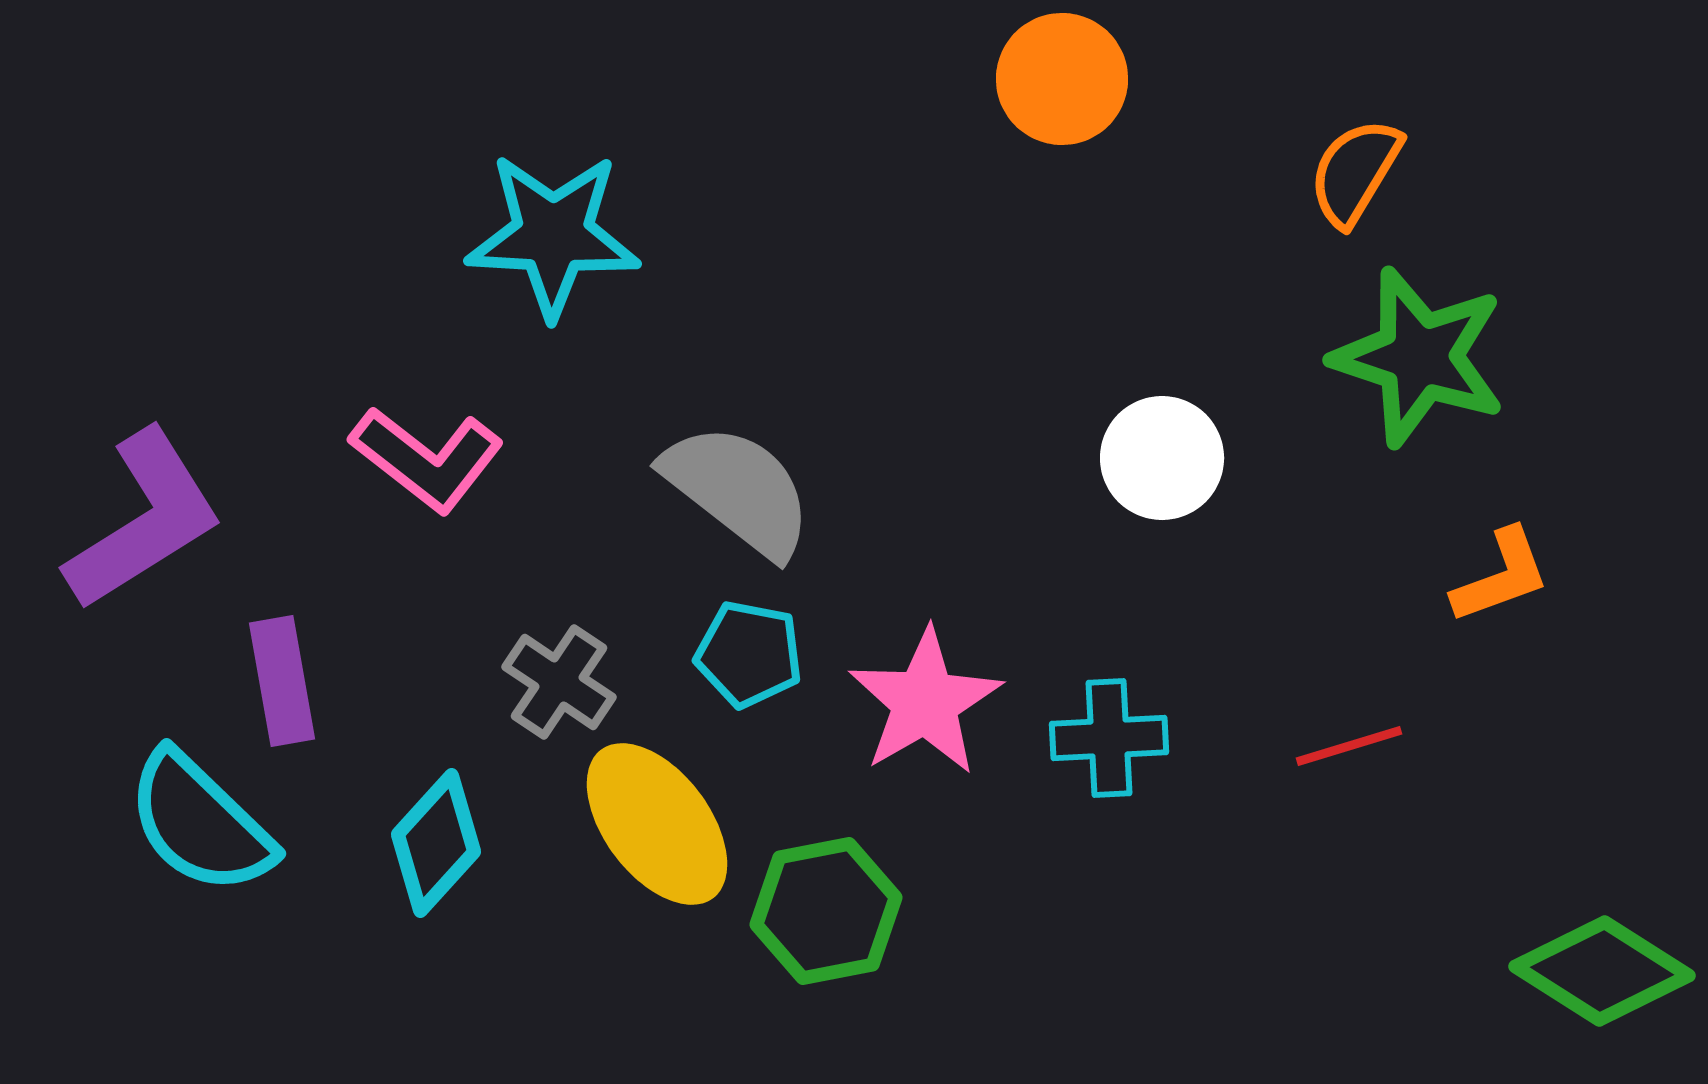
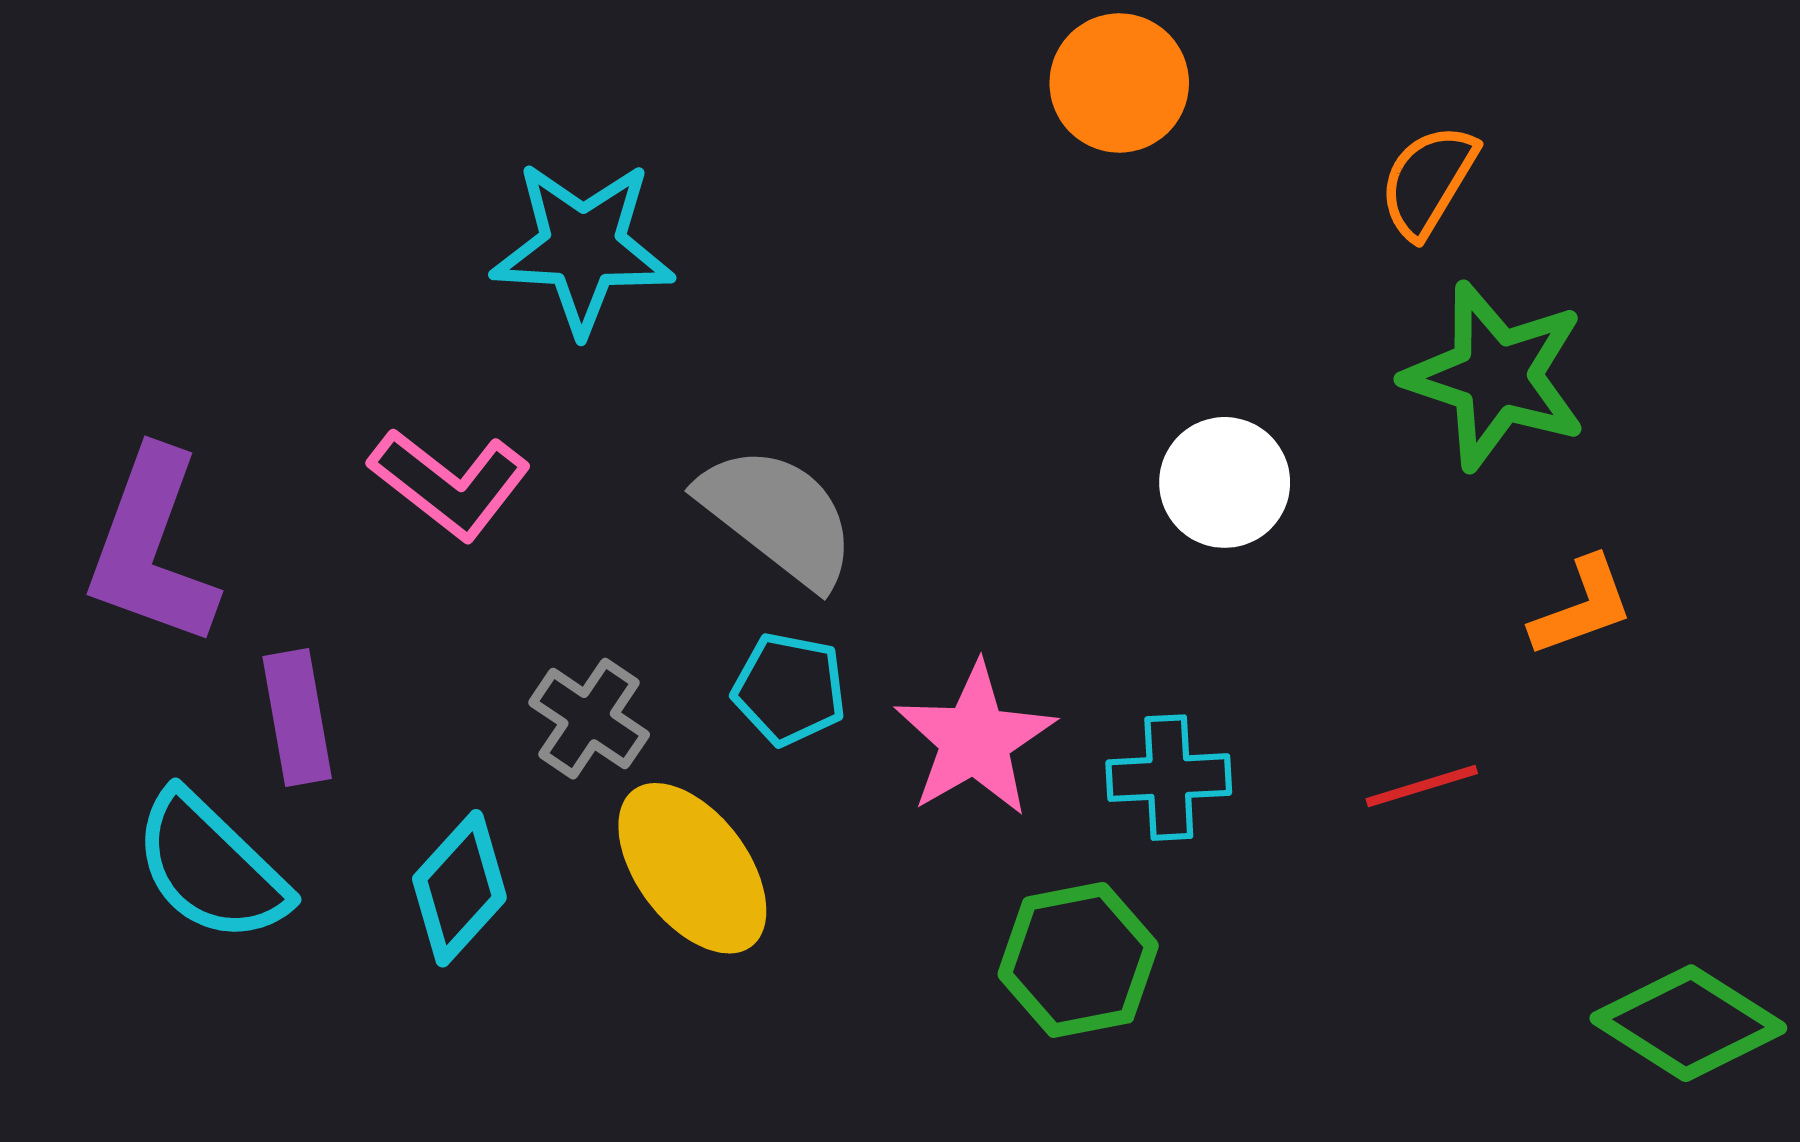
purple L-shape: (144, 520) -> (152, 548), turned 142
green hexagon: (826, 911) -> (1078, 960), moved

